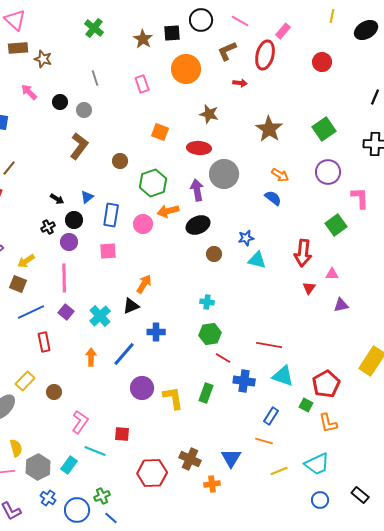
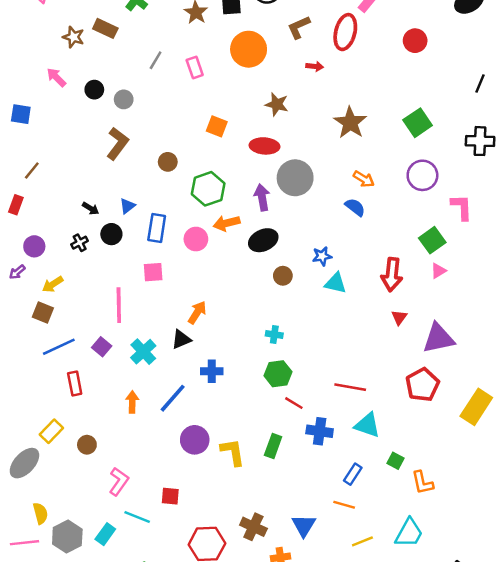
brown rectangle: (18, 48) -> (105, 28), moved, turned 30
gray line: (95, 78) -> (156, 60), moved, turned 49
purple circle: (69, 242) -> (34, 246), moved
pink triangle: (332, 274) -> (438, 271), moved, turned -32
pink line: (64, 278) -> (119, 305), moved
purple triangle: (341, 305) -> (438, 338), size x1.8
red pentagon: (326, 384) -> (422, 385), moved
cyan trapezoid: (317, 464) -> (409, 533), turned -36

